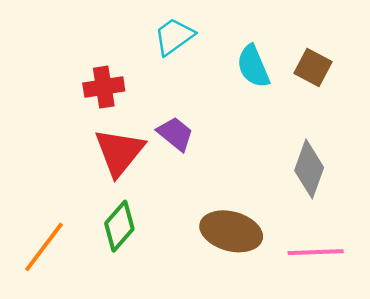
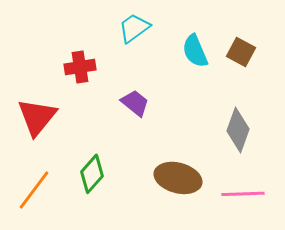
red triangle: (119, 152) -> (37, 117), moved

